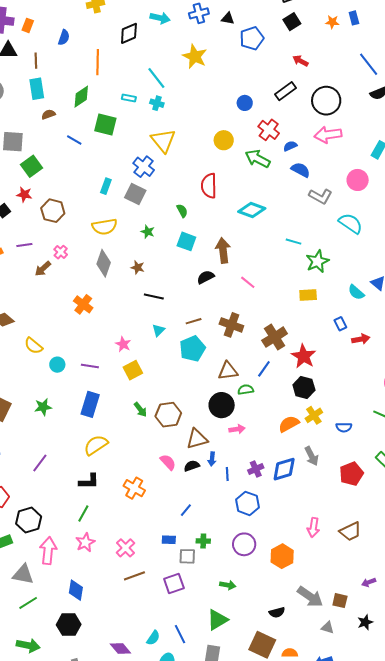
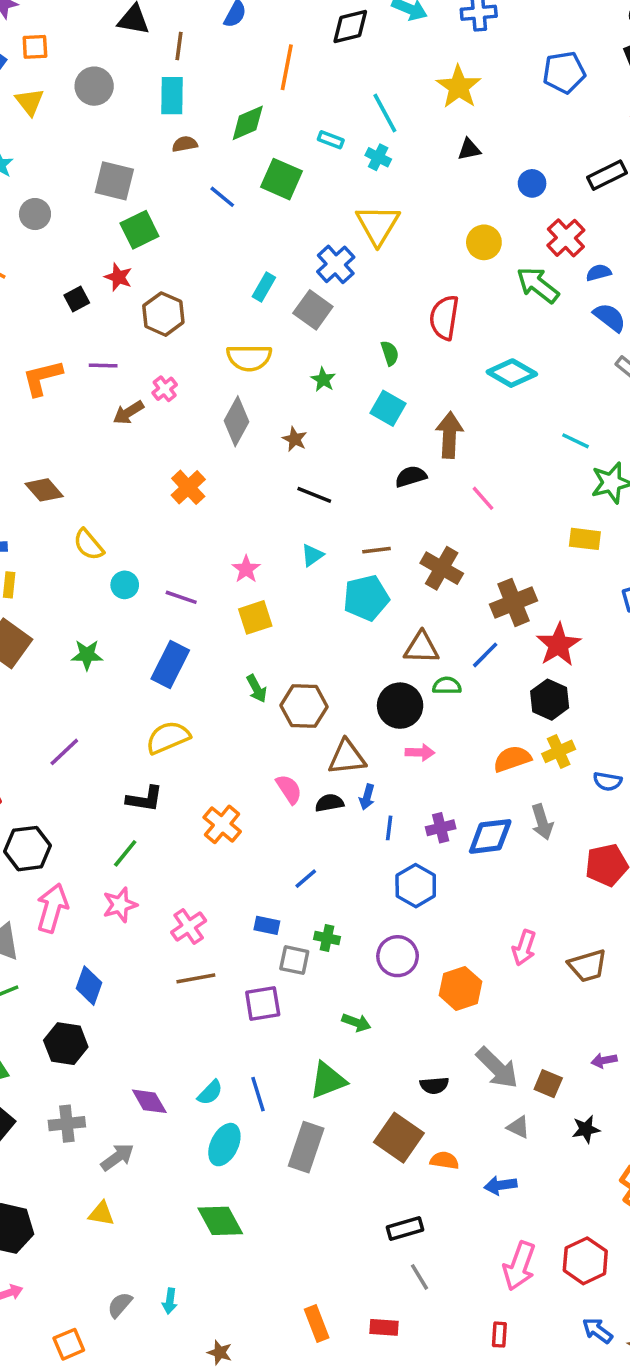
black triangle: (228, 18) -> (469, 149), moved, turned -32

